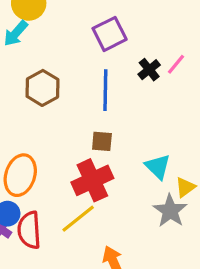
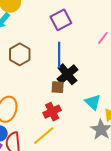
black cross: (149, 70) -> (67, 74), moved, size x1.5
red cross: (92, 180) -> (52, 112), size x0.7

